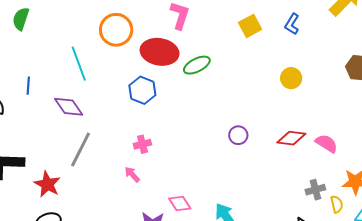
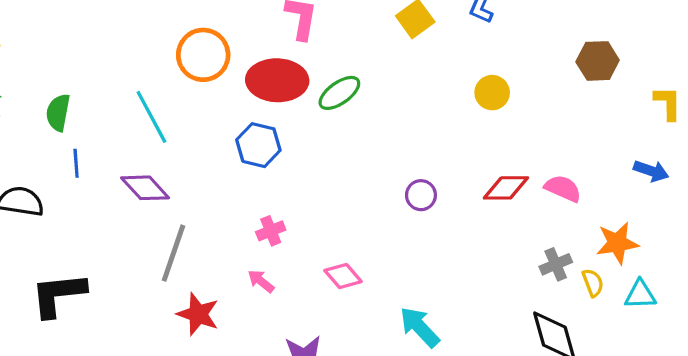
green semicircle: (21, 19) -> (58, 113), moved
red star: (47, 184) -> (198, 314), moved
pink diamond: (180, 203) -> (343, 276), moved

